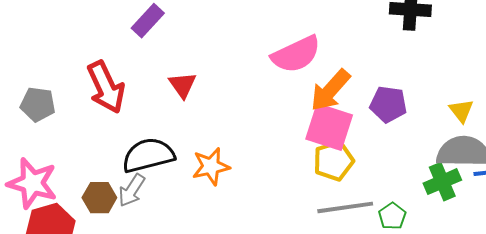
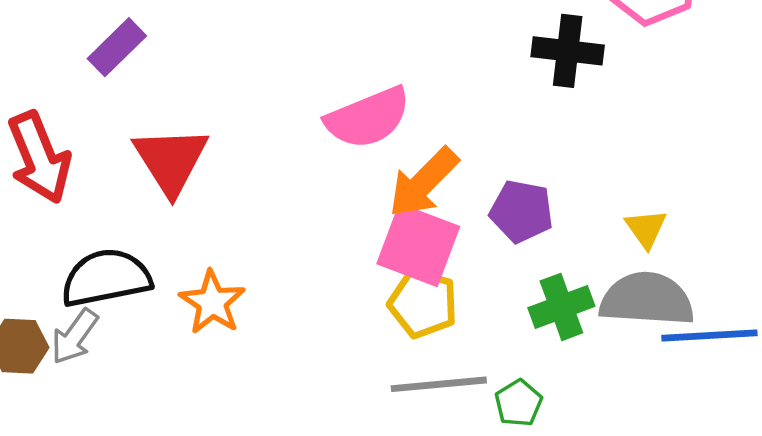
red triangle: (183, 85) -> (171, 160), size x1.6
yellow pentagon: (334, 161) -> (423, 303), turned 30
orange star: (211, 166) -> (212, 302), turned -30
green cross: (442, 182) -> (561, 307), moved

